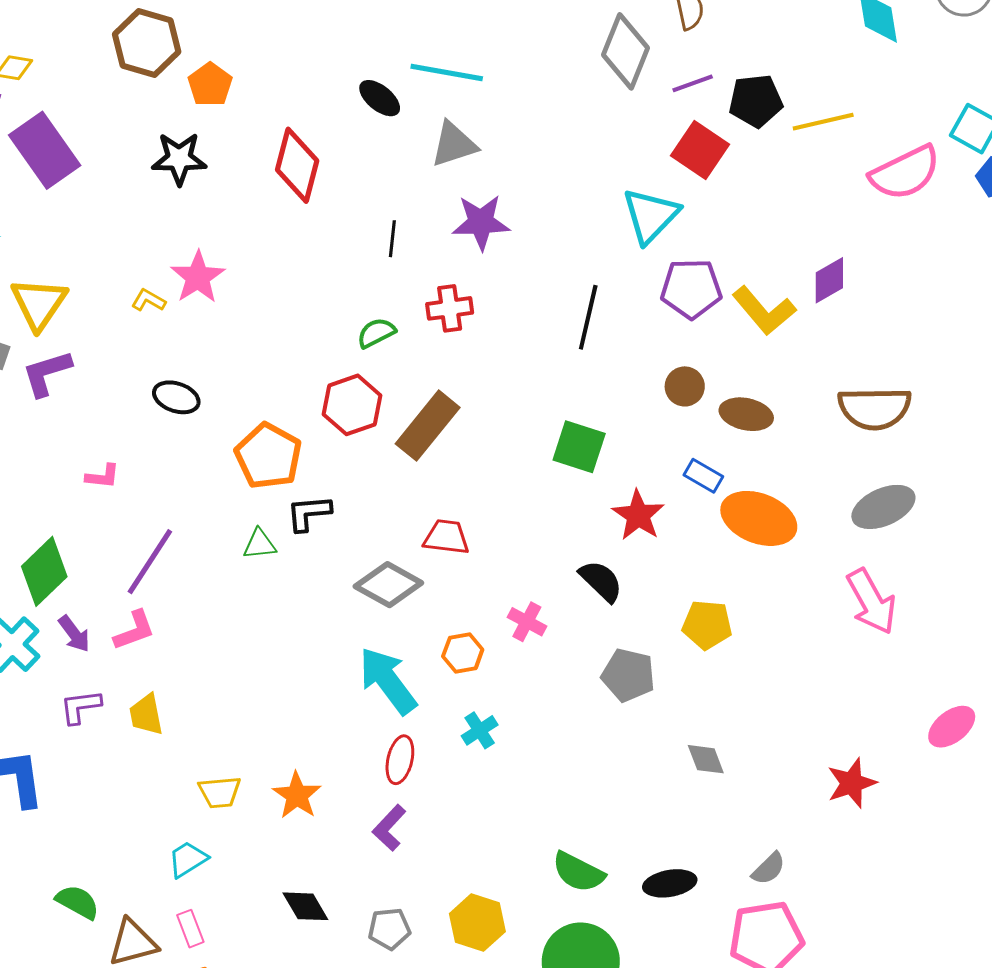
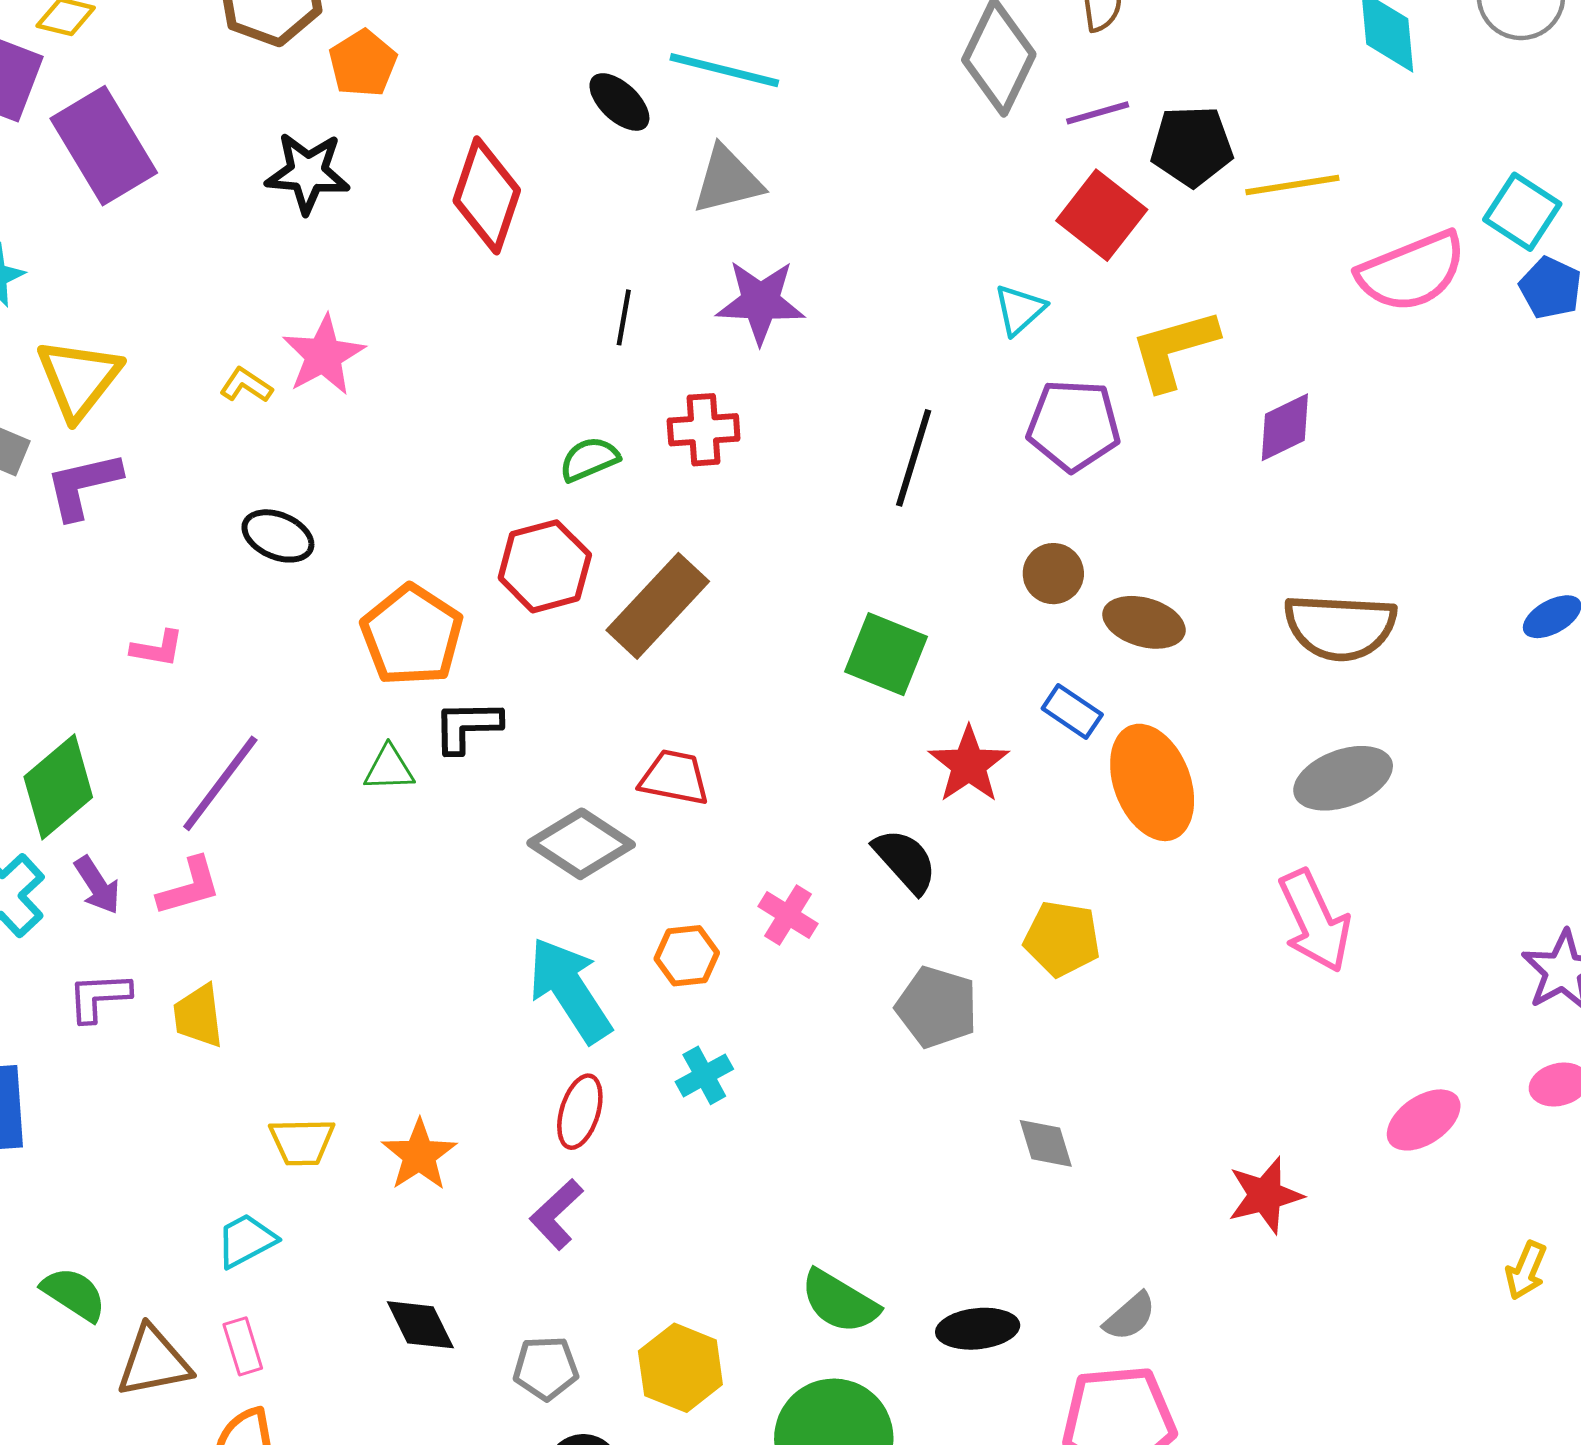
cyan triangle: (651, 216) -> (1020, 310), size x0.6
yellow L-shape: (764, 311) -> (1174, 349), moved, turned 110
orange ellipse: (759, 518) -> (1152, 782), turned 44

